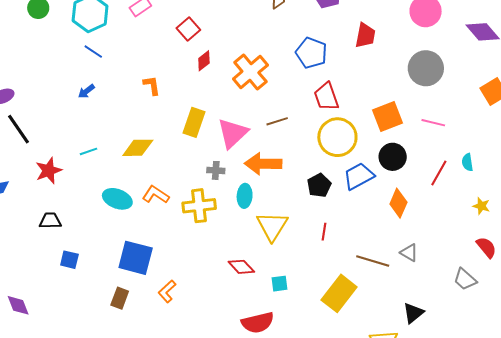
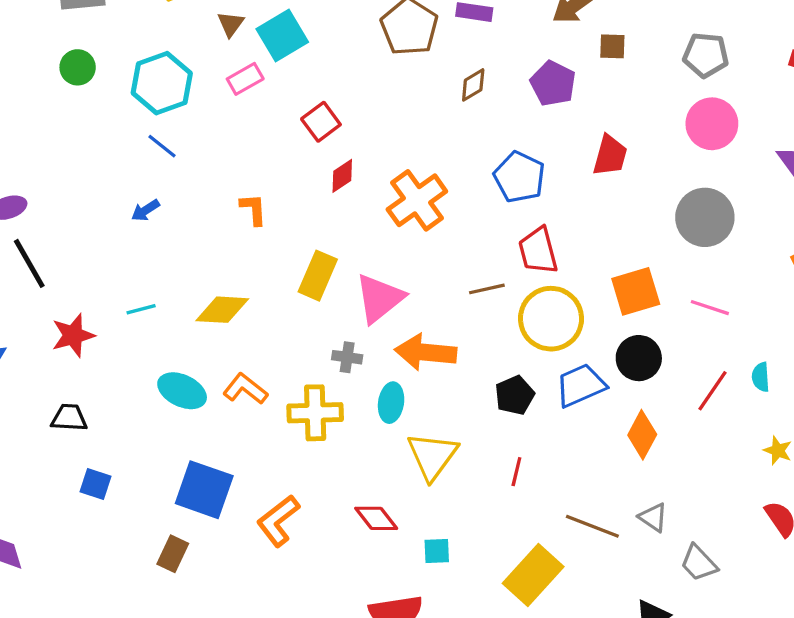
brown line: (277, 121) -> (487, 289), moved
gray trapezoid: (465, 279) -> (699, 563), moved
orange L-shape: (167, 291) -> (278, 521), moved, size x1.4

